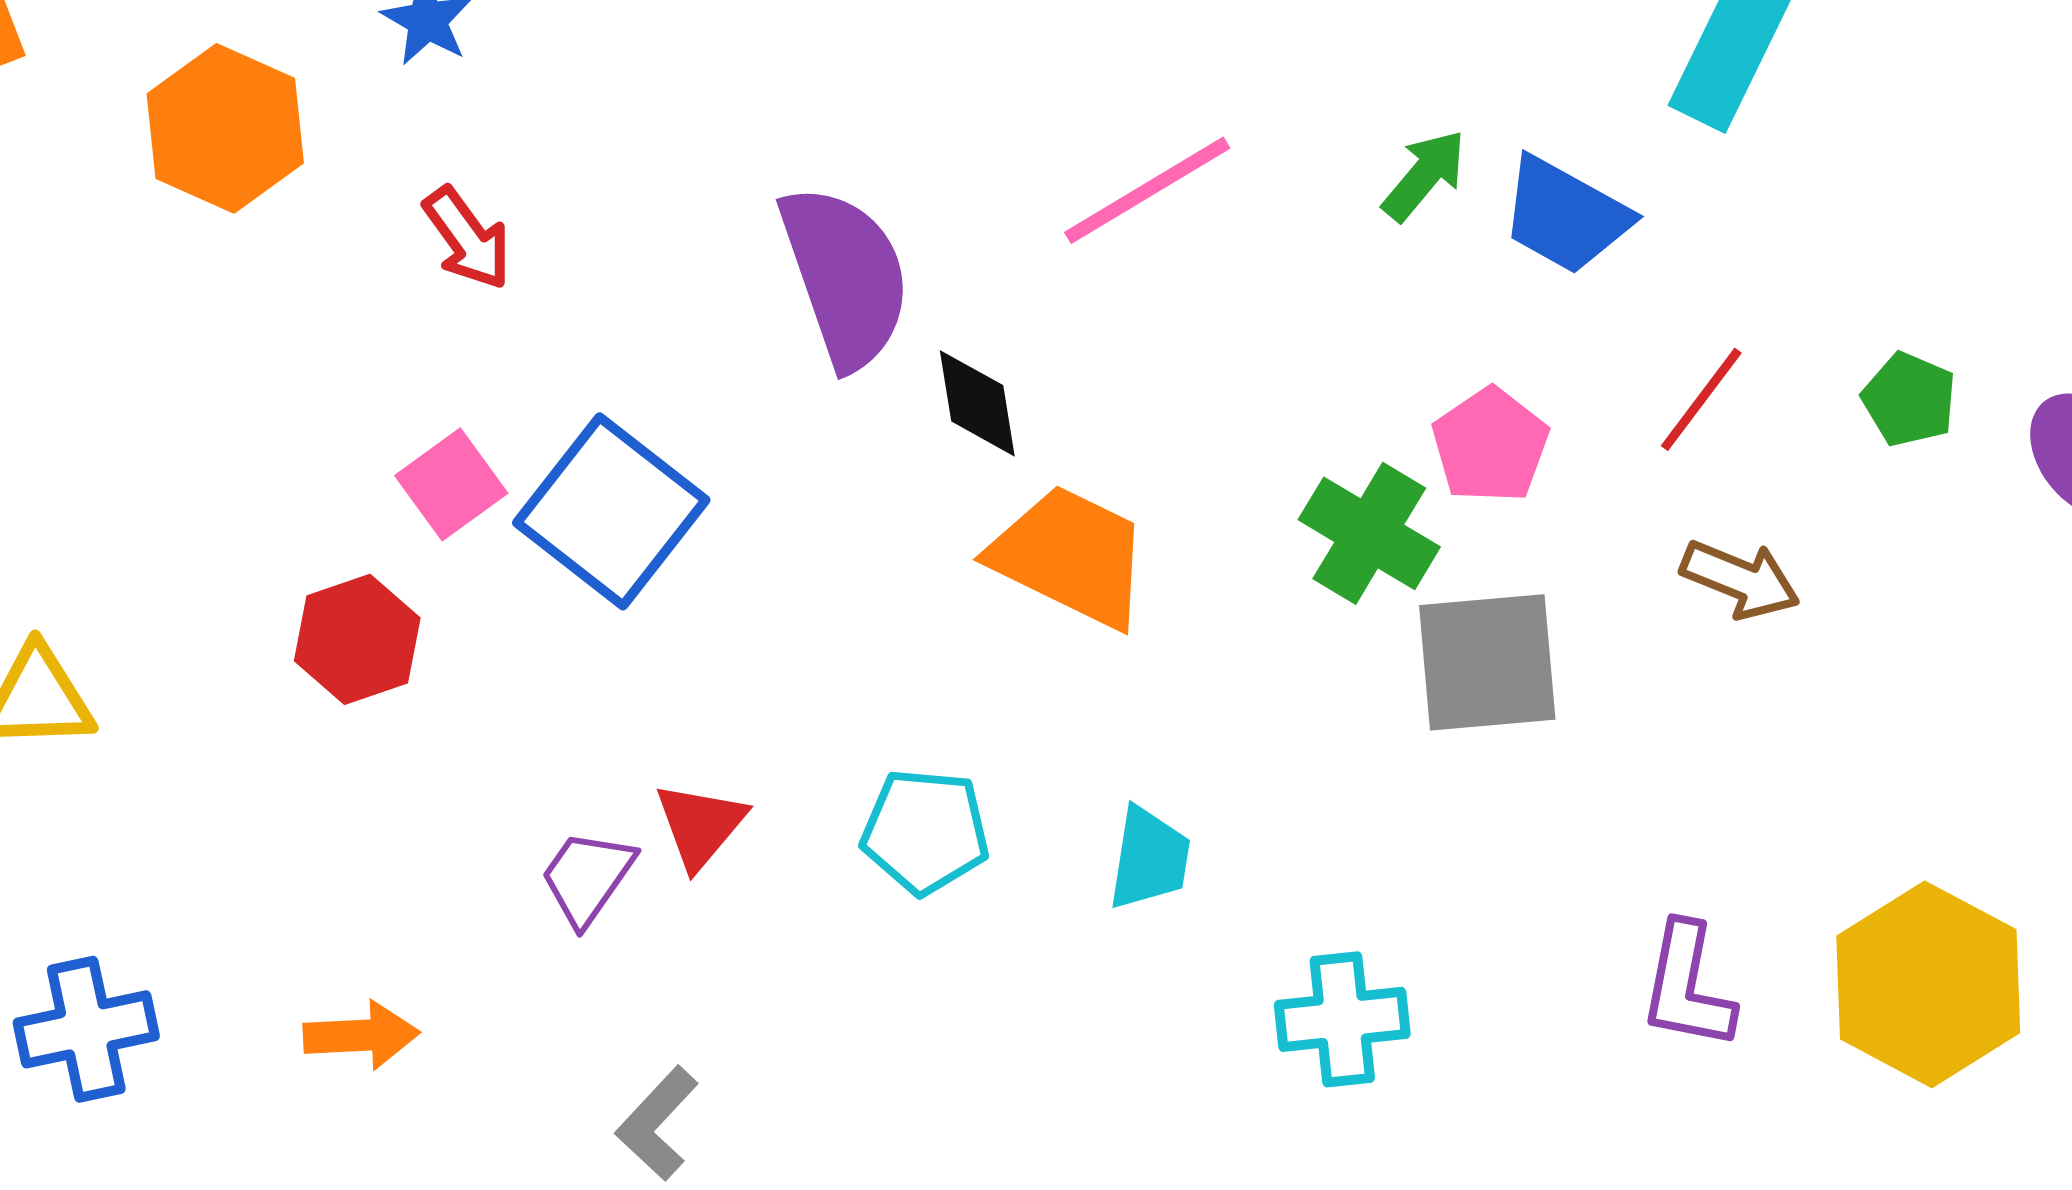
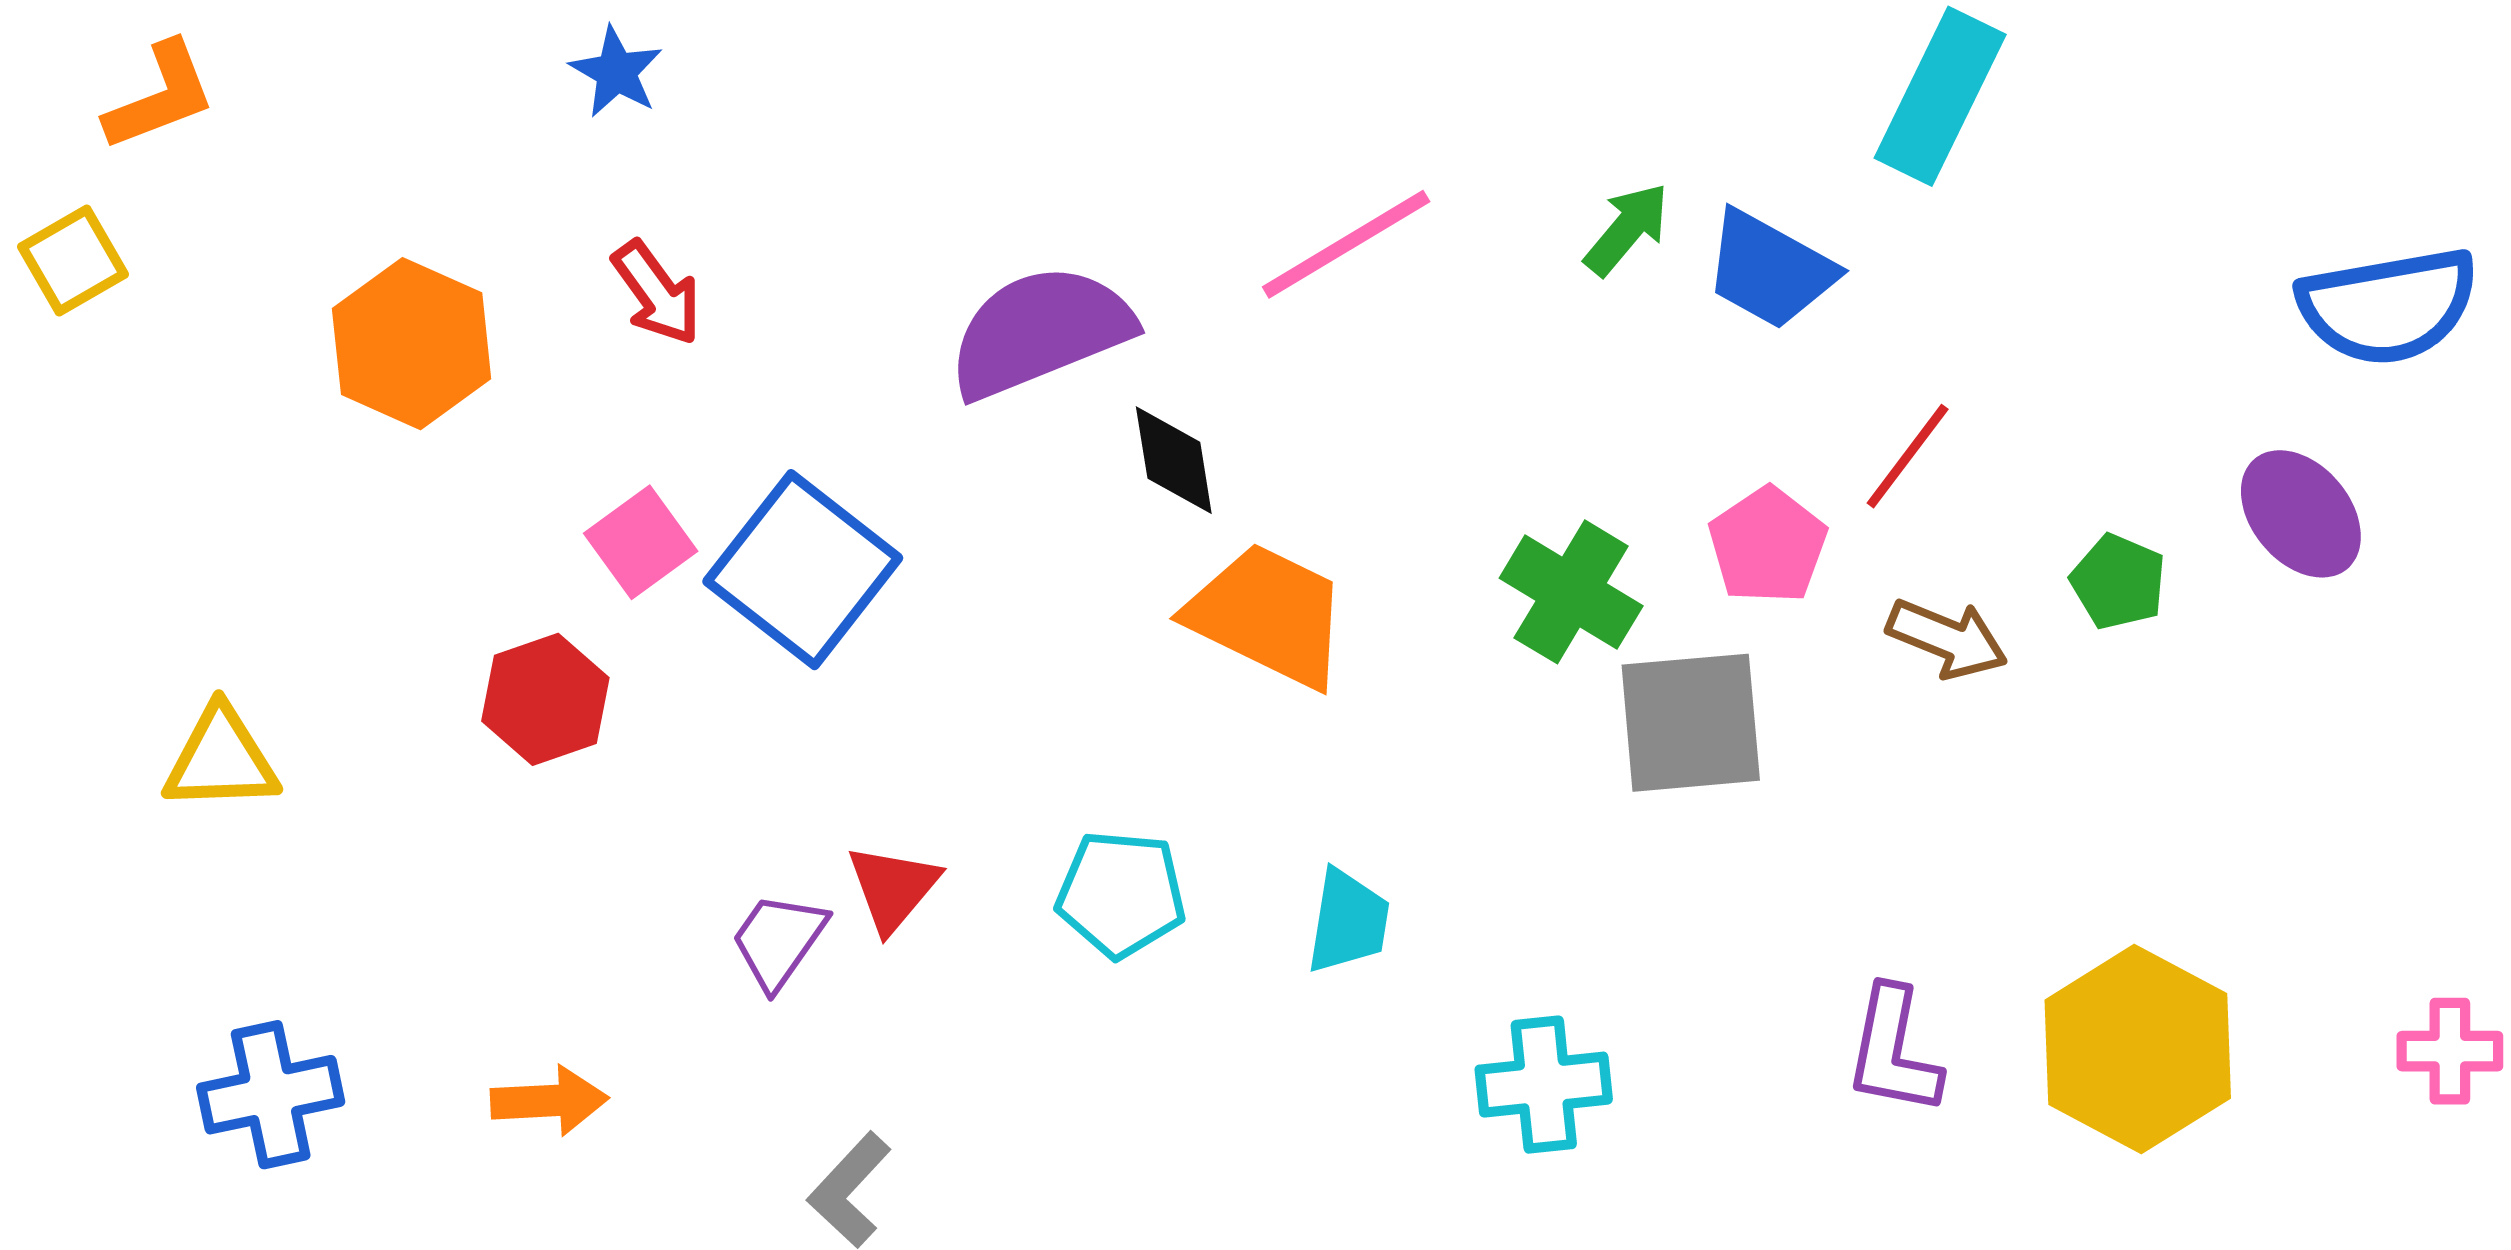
orange hexagon: (225, 128) -> (412, 344), moved
purple semicircle: (845, 276) -> (1040, 331), turned -93
green pentagon: (1909, 399) -> (2118, 582), moved
pink pentagon: (1490, 445) -> (1768, 545), moved

